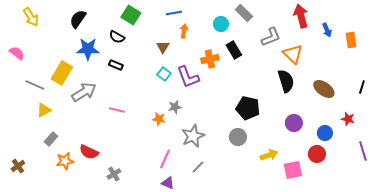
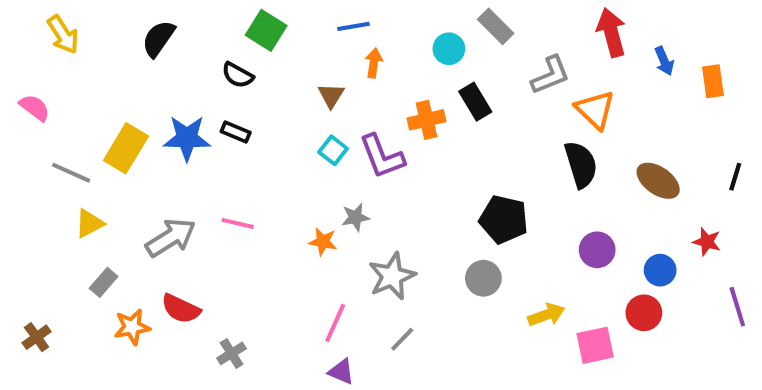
blue star: (88, 49) -> (187, 138), moved
gray arrow: (84, 92) -> (171, 238), moved

